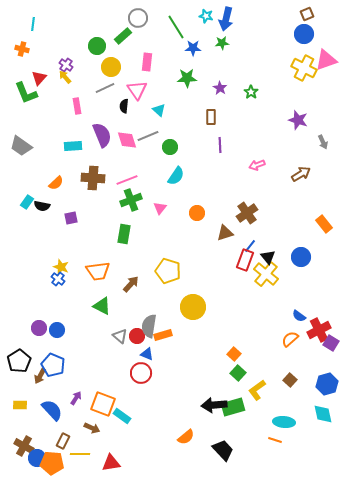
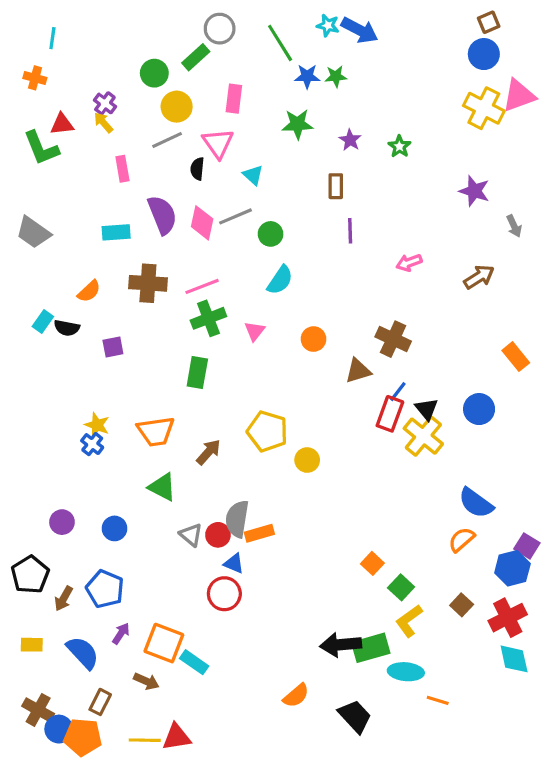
blue arrow: (226, 19) -> (360, 30), turned -75
green star: (222, 43) -> (336, 76), moved
red triangle: (39, 78) -> (62, 124), turned 42
pink diamond: (127, 140) -> (202, 223), turned 30
brown cross: (247, 213) -> (393, 339), turned -30
yellow circle: (193, 307) -> (307, 460), moved, size x0.6
blue semicircle: (299, 316) -> (476, 503), size x1.6
blue circle: (57, 330) -> (115, 528), moved
red cross: (319, 330) -> (508, 618), moved
blue pentagon: (53, 365) -> (105, 589), moved
green square: (238, 373) -> (401, 587), moved
blue hexagon: (327, 384) -> (512, 568), moved
cyan ellipse: (284, 422) -> (406, 672), moved
yellow line: (80, 454) -> (145, 740), moved

